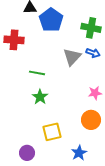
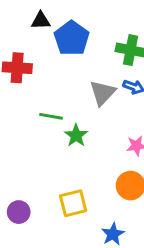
green star: (40, 97) -> (76, 135), moved
purple circle: (27, 153) -> (19, 212), moved

